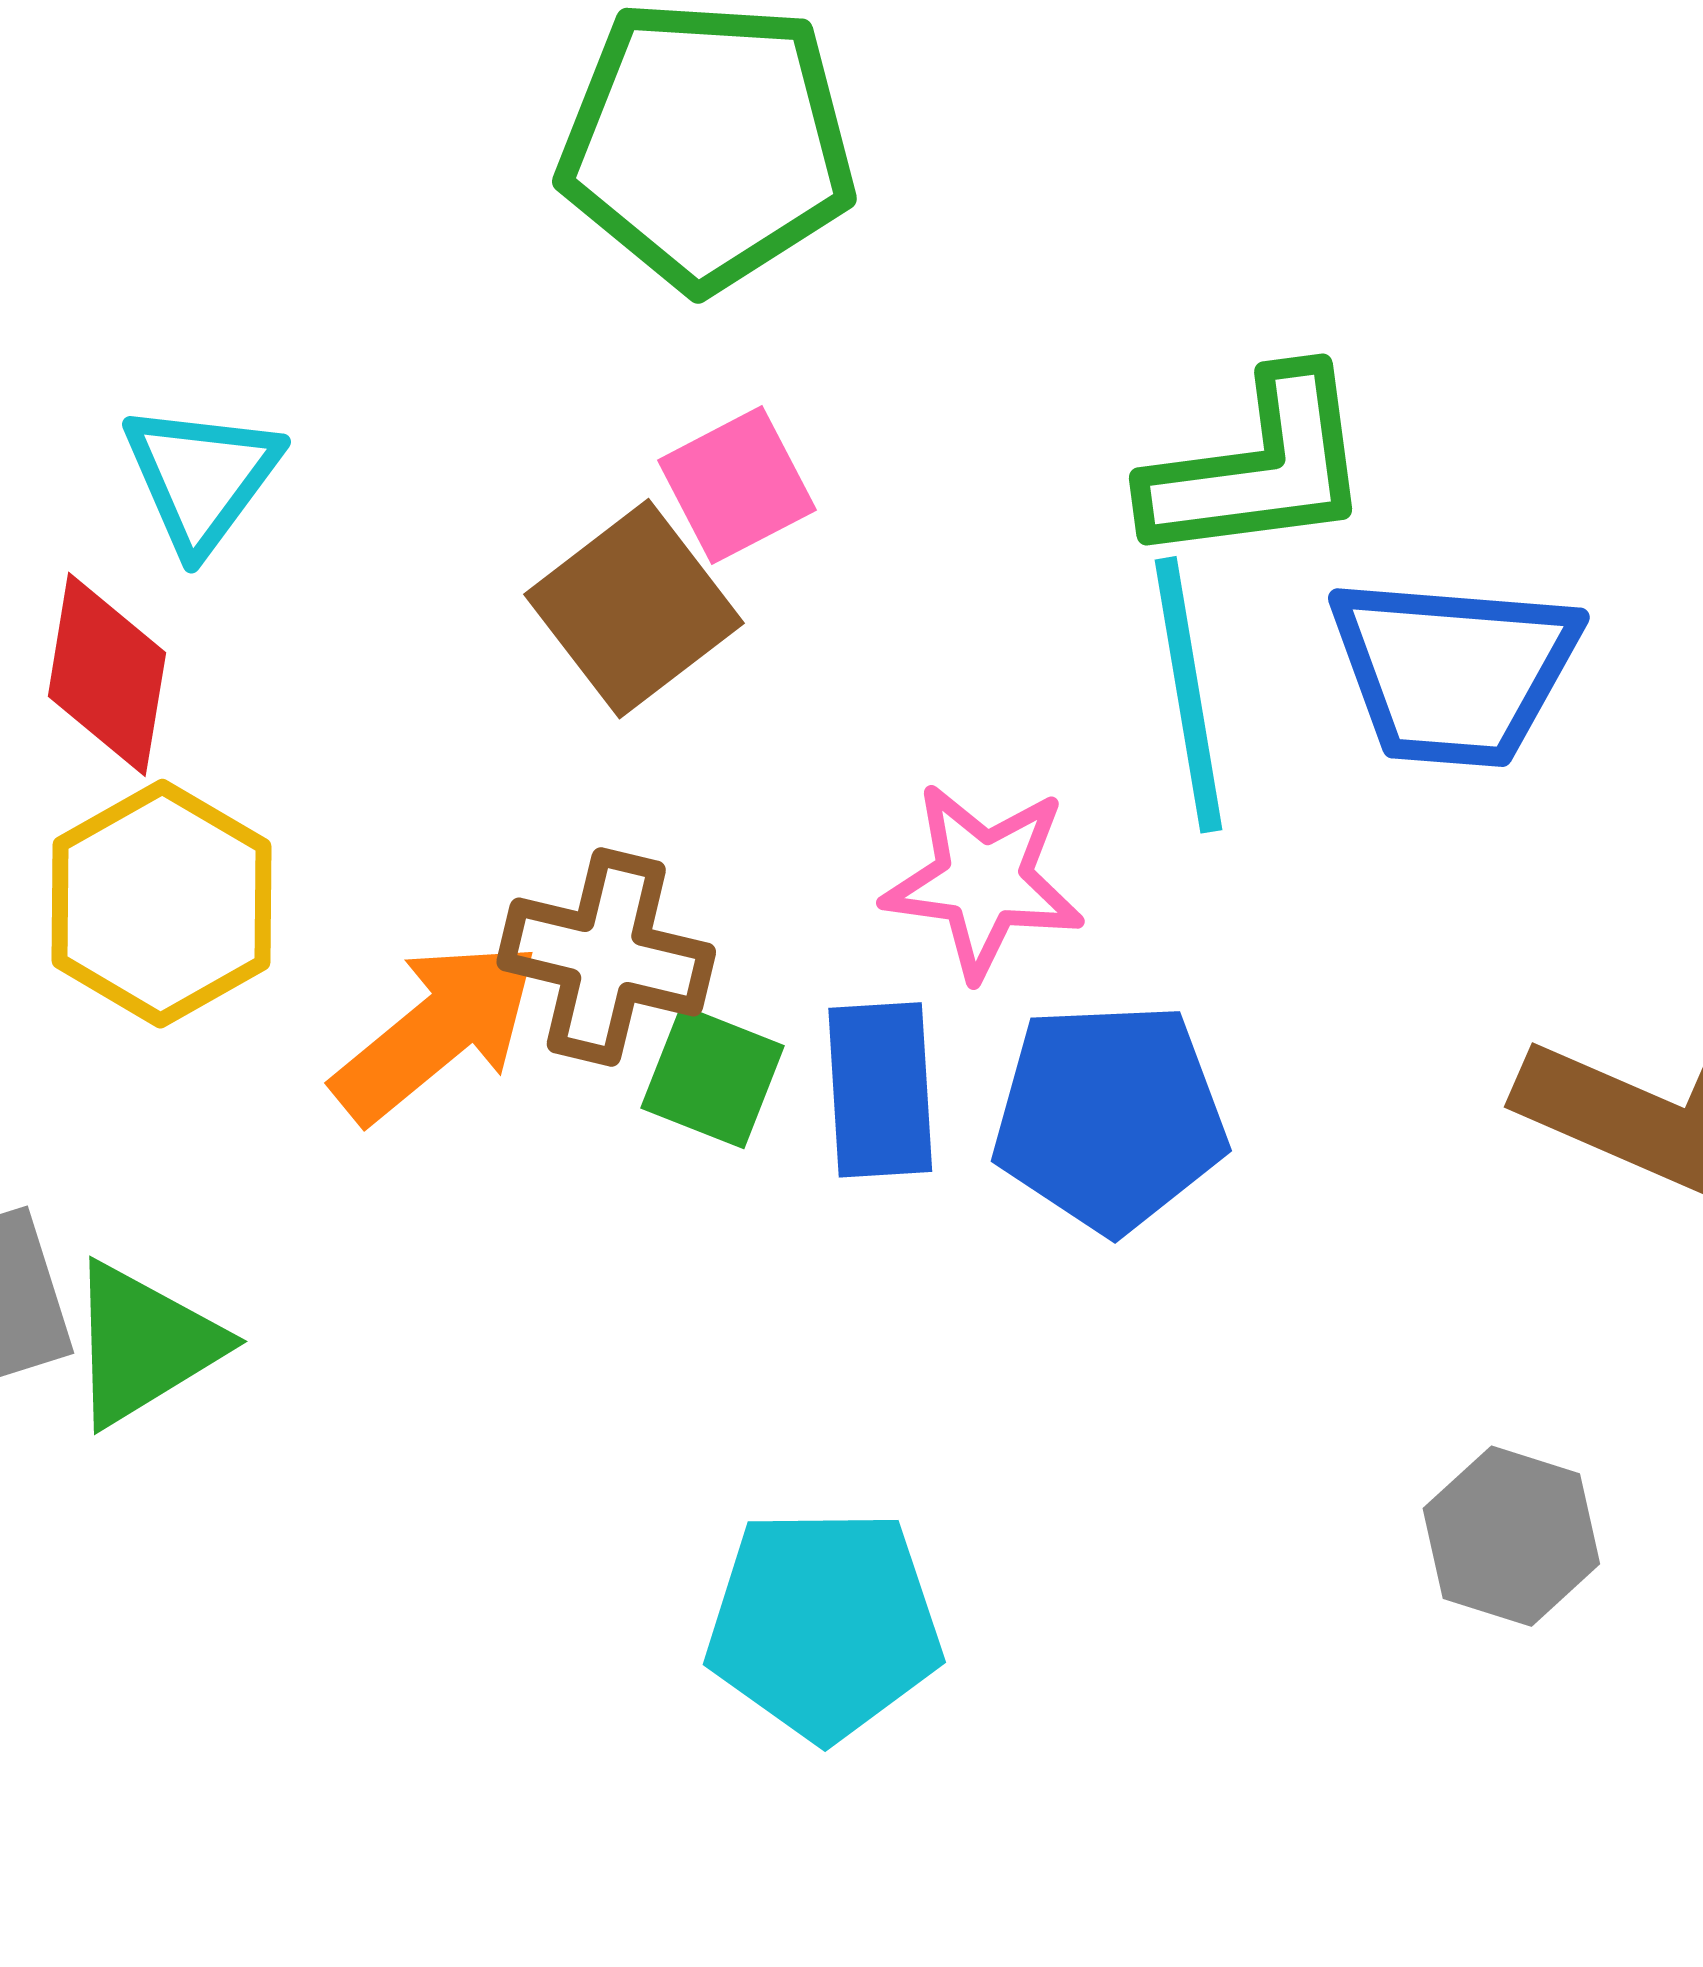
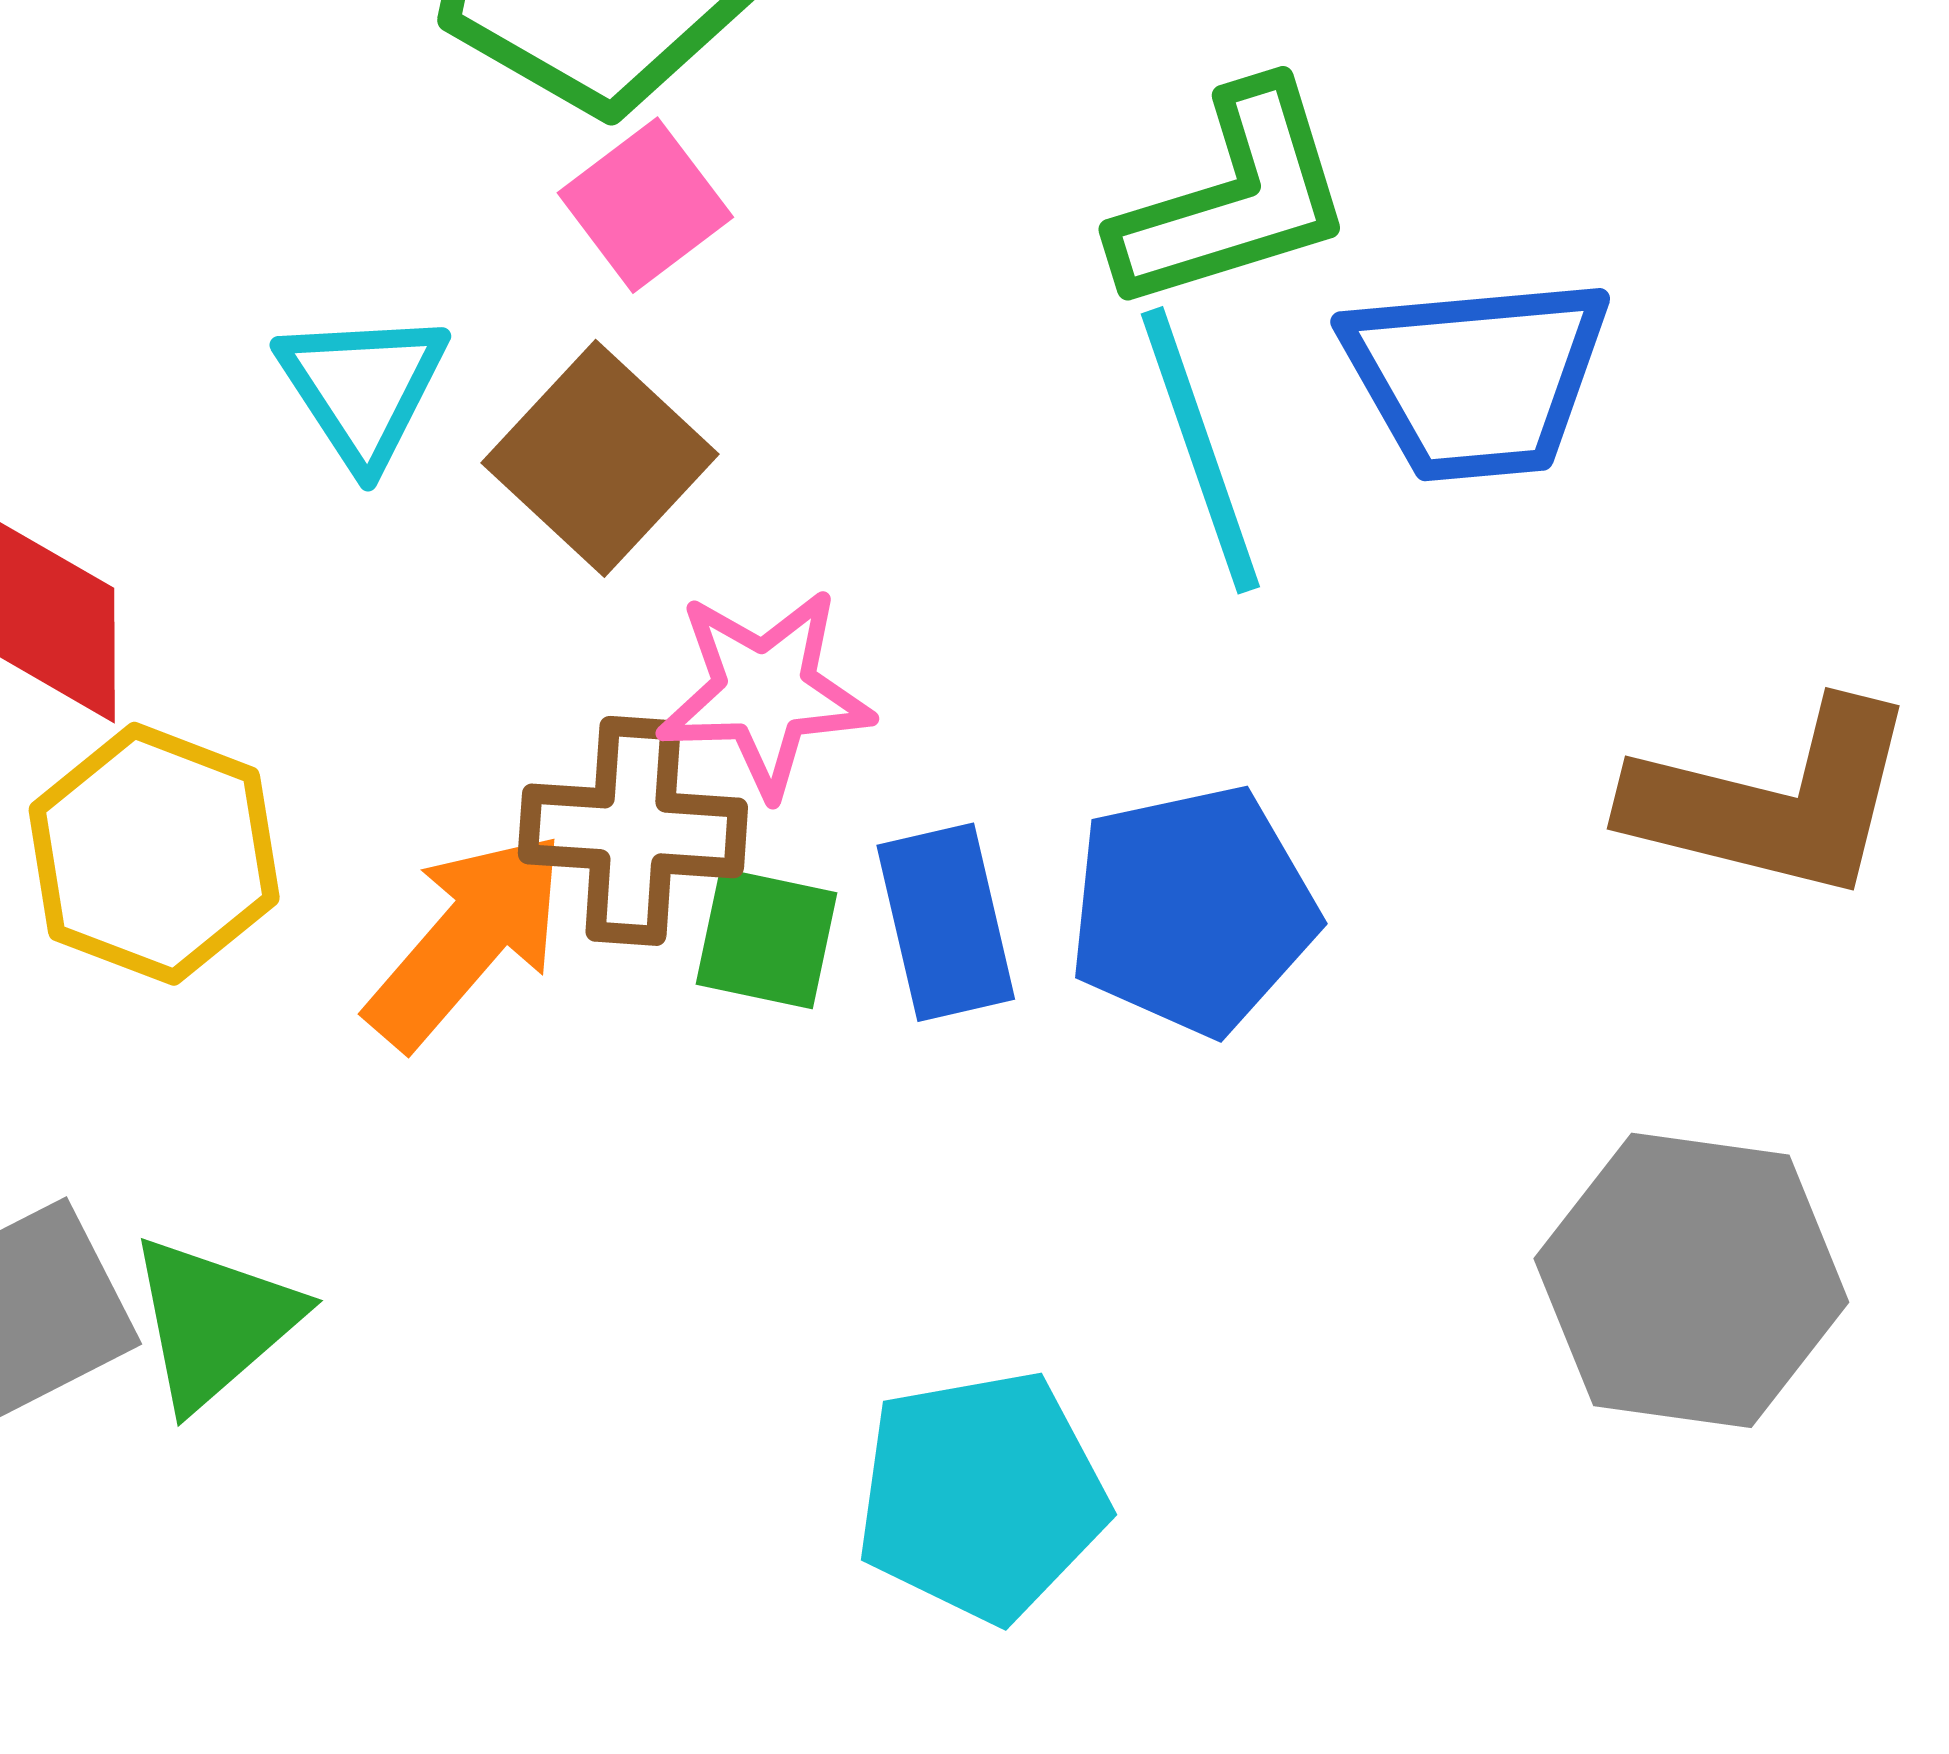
cyan triangle: (201, 477) -> (363, 388), moved
pink square: (737, 485) -> (645, 205), moved
pink star: (983, 881) -> (765, 692), moved
gray hexagon: (1511, 1536) -> (1691, 1280), size x1.6

